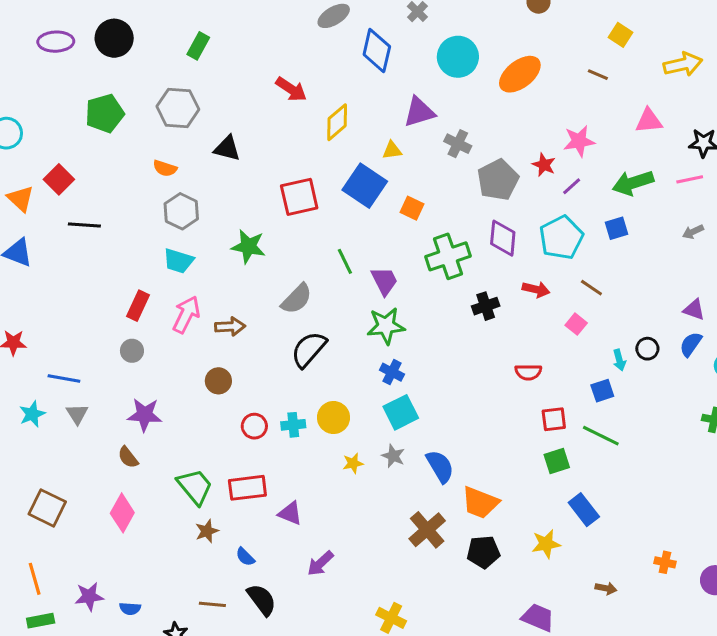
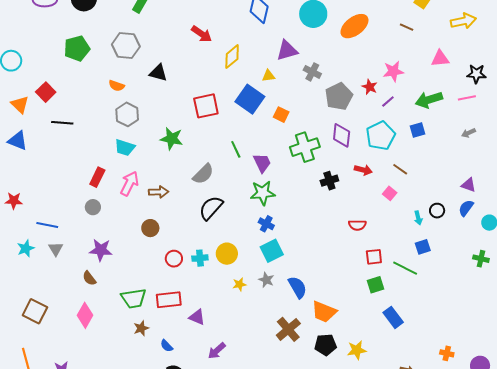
blue square: (602, 391) -> (423, 247), moved
green trapezoid: (195, 487) -> (134, 298), turned 120
yellow star: (546, 544) -> (357, 350), moved

